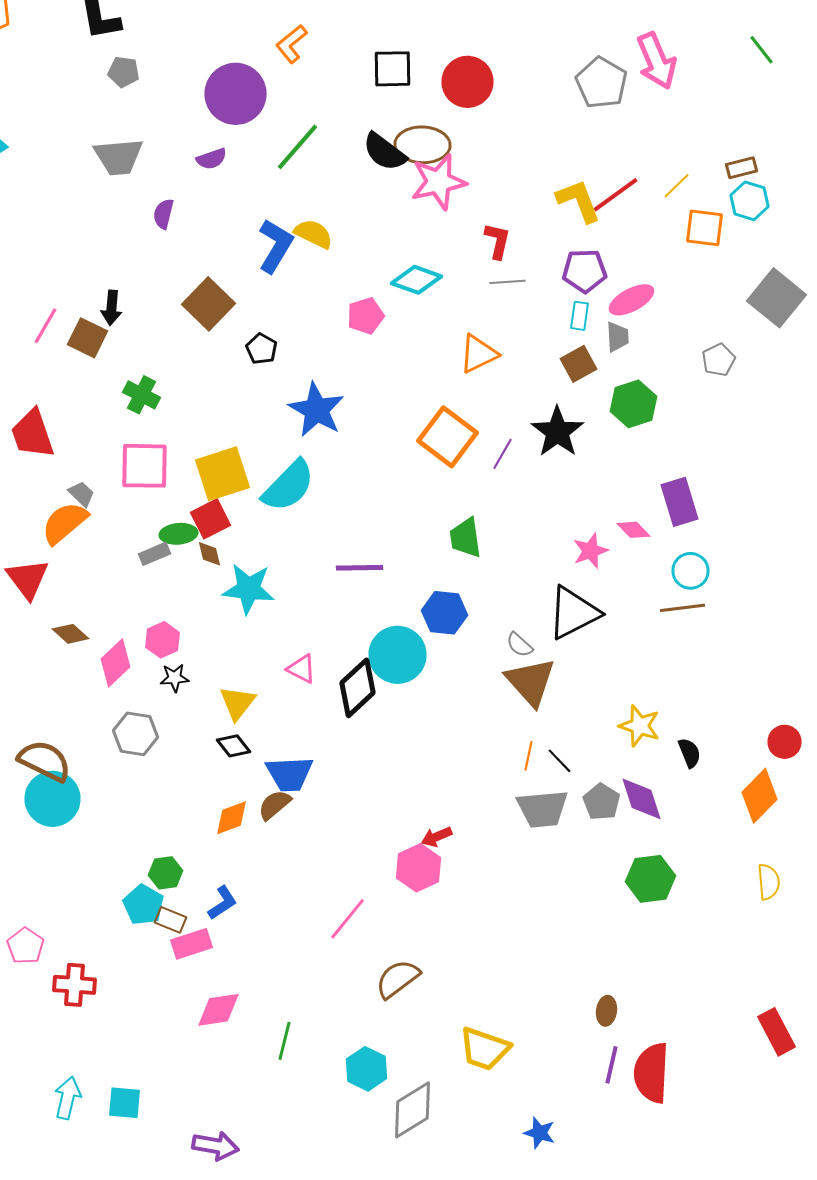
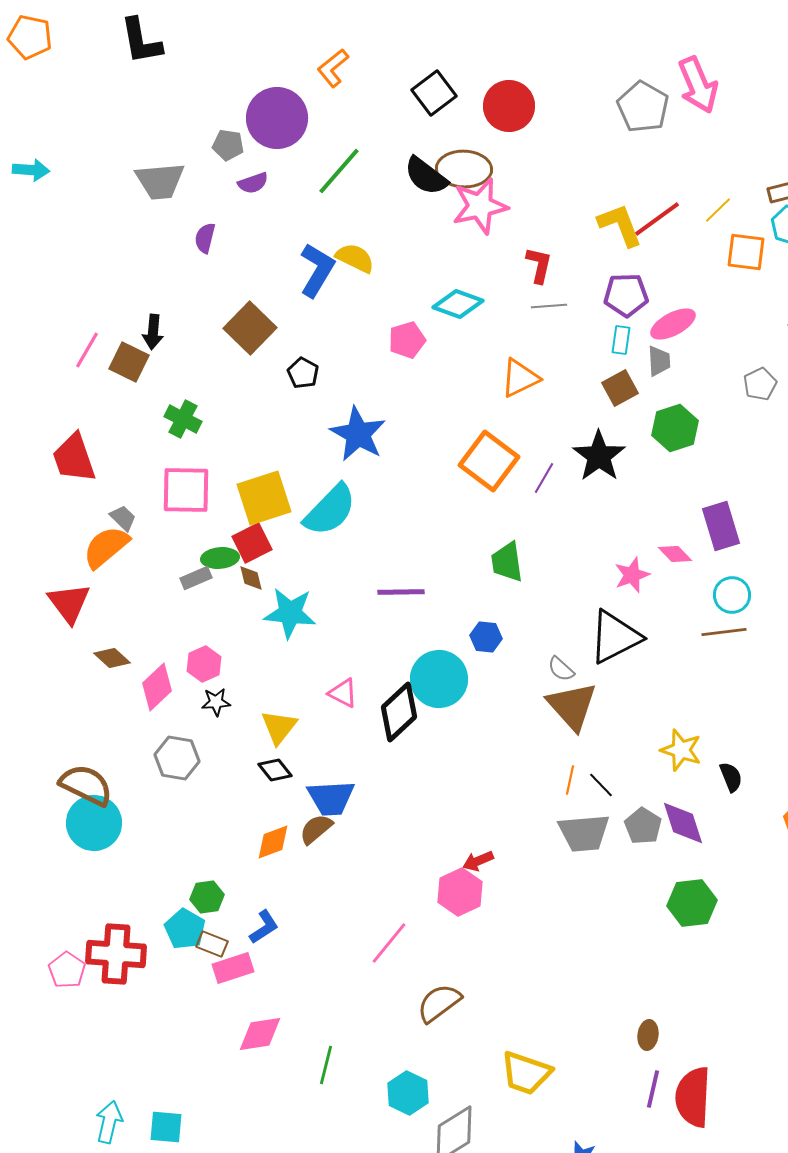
black square: (392, 69) -> (434, 93), turned -36
gray pentagon: (124, 72) -> (228, 145), moved
blue hexagon: (444, 613) -> (486, 637), size x0.7
red cross: (74, 985) -> (116, 954), moved, size x1.4

